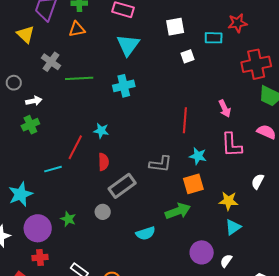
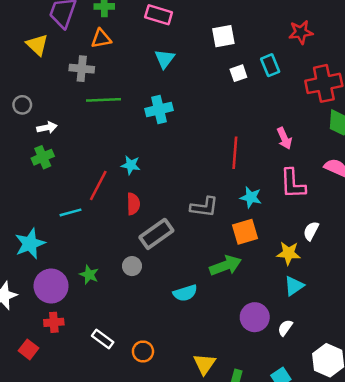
cyan rectangle: (214, 38) -> (270, 65), moved, turned 66
cyan triangle: (128, 45) -> (165, 59), size x0.7
gray cross: (51, 62) -> (82, 69), moved, turned -30
white semicircle: (258, 181) -> (311, 231), moved

